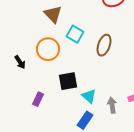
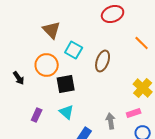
black square: (68, 81) -> (66, 84), moved
cyan triangle: (89, 96) -> (67, 112), moved

